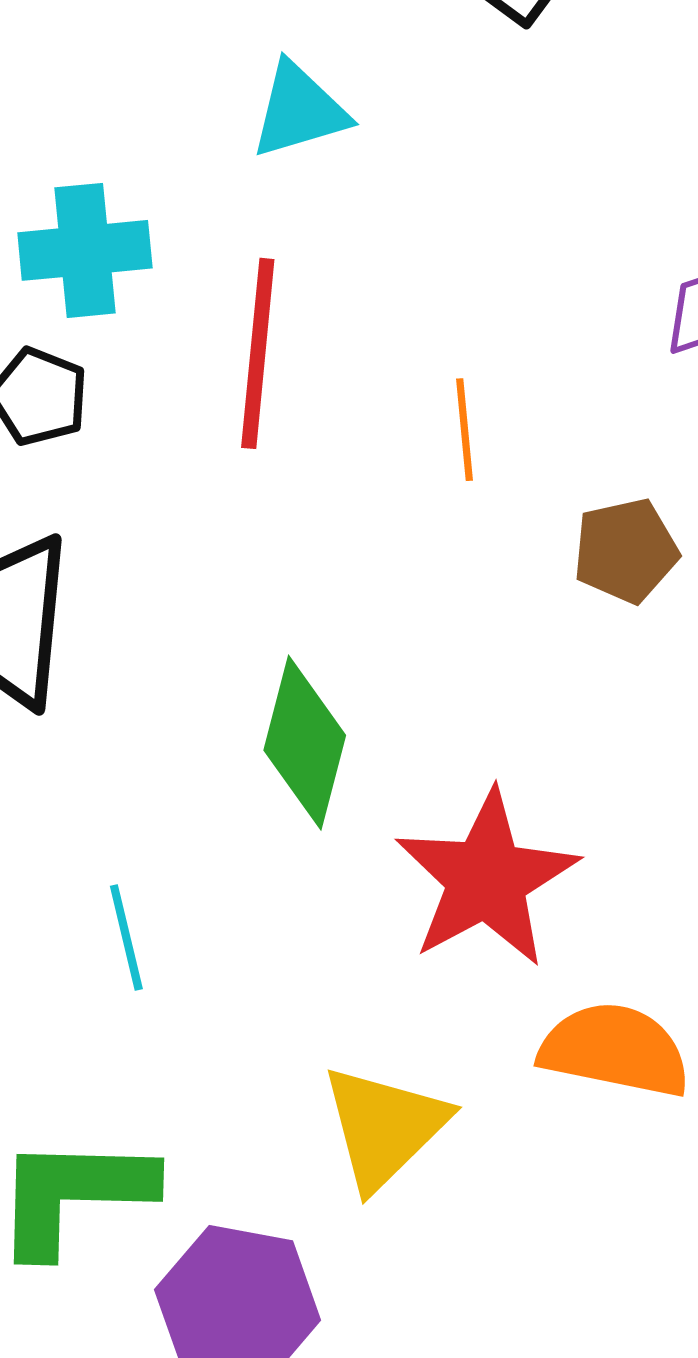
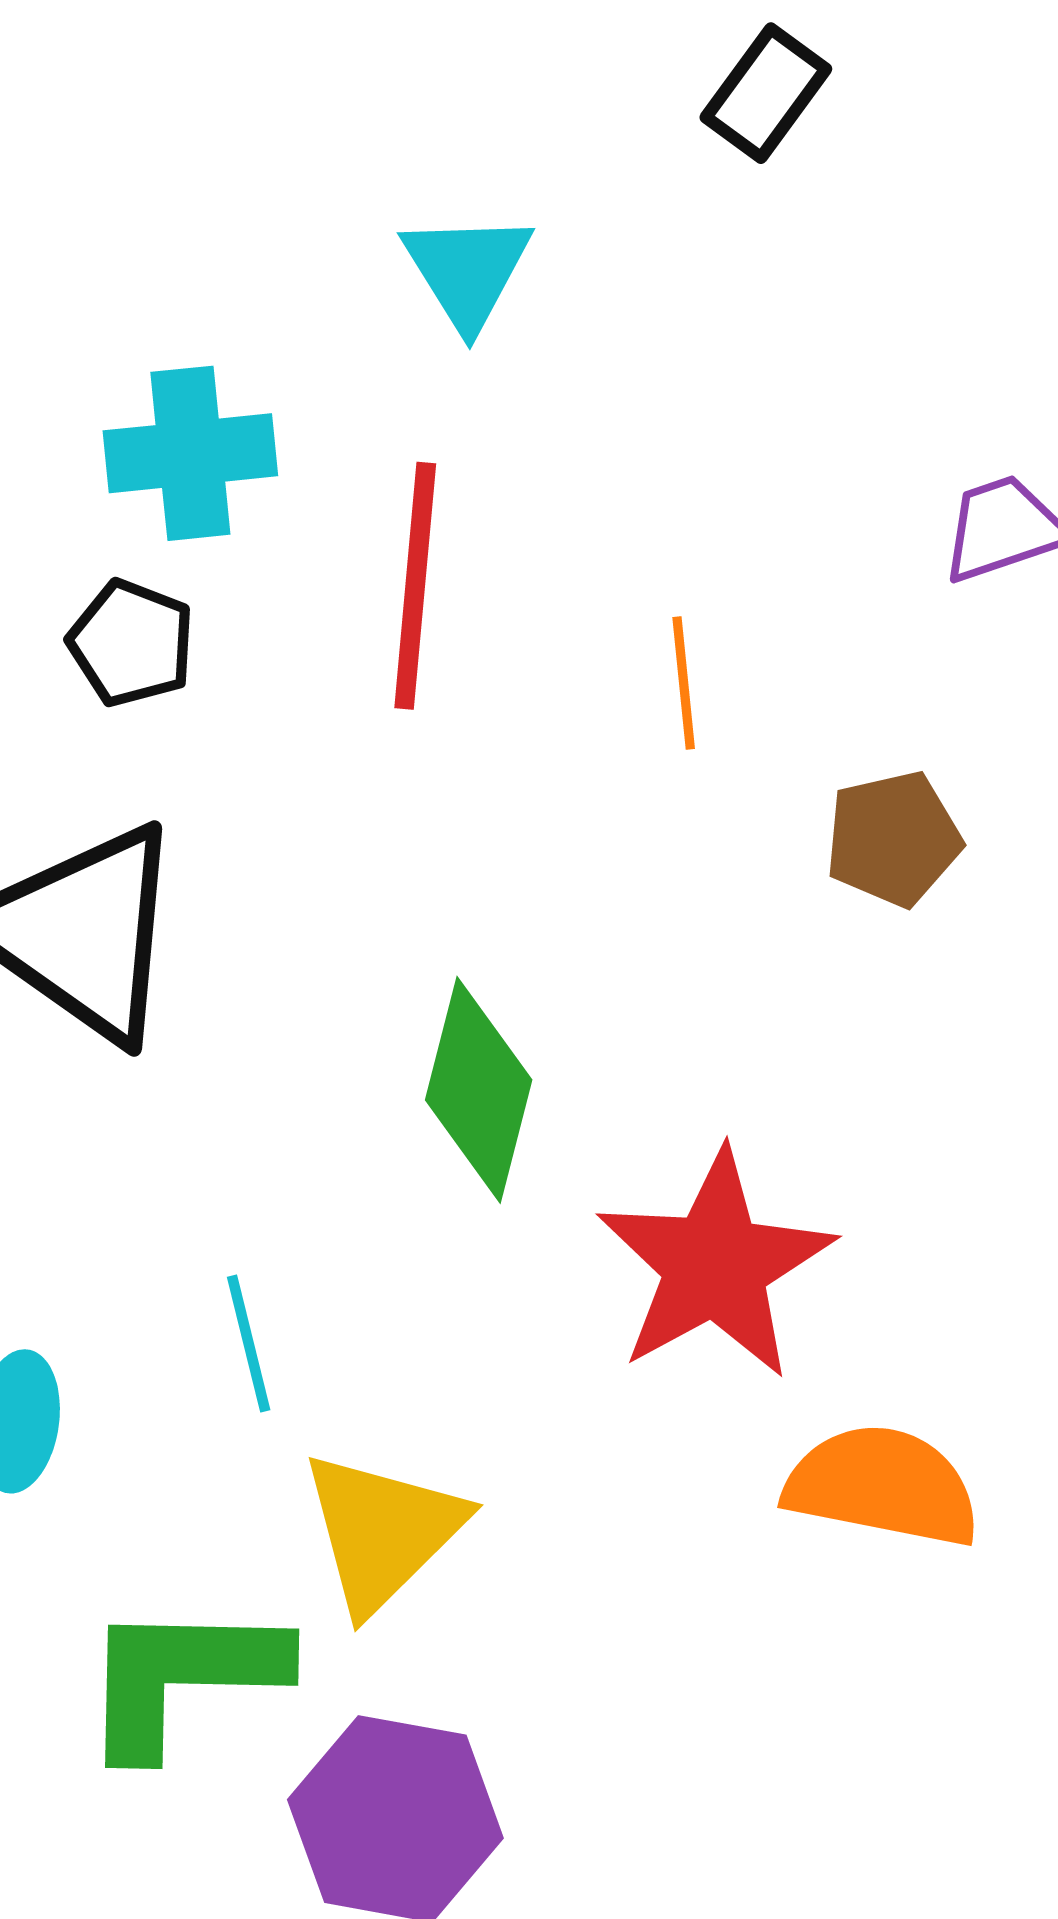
cyan triangle: (299, 110) -> (467, 270), turned -45
yellow triangle: (384, 1127) -> (382, 1531), moved

